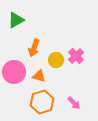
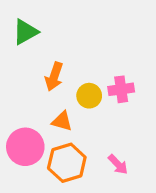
pink cross: (76, 56) -> (121, 89), turned 35
pink circle: (14, 72) -> (25, 147), moved

